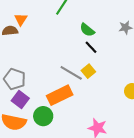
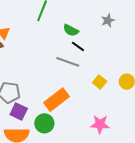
yellow square: (88, 71) -> (100, 82), moved
gray line: (71, 73) -> (68, 62), moved

